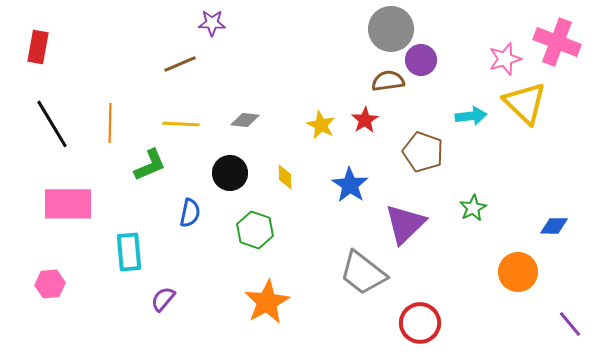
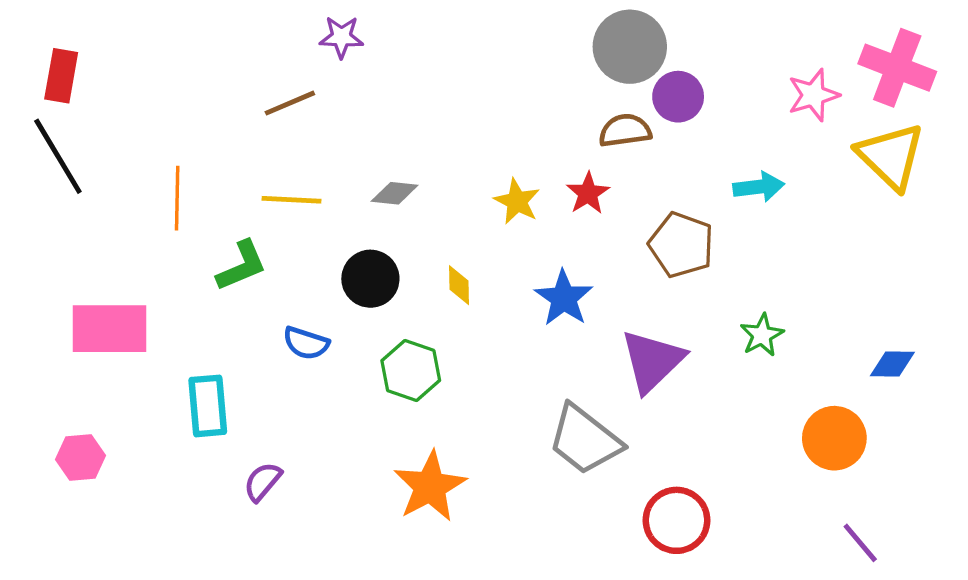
yellow triangle: (525, 103) -> (891, 156), moved
black line: (52, 124) -> (58, 156), moved
blue semicircle: (190, 213) -> (306, 343), turned 96
purple line: (570, 324) -> (860, 543), moved

